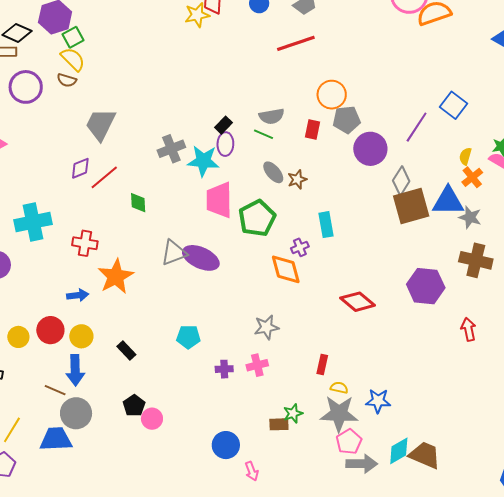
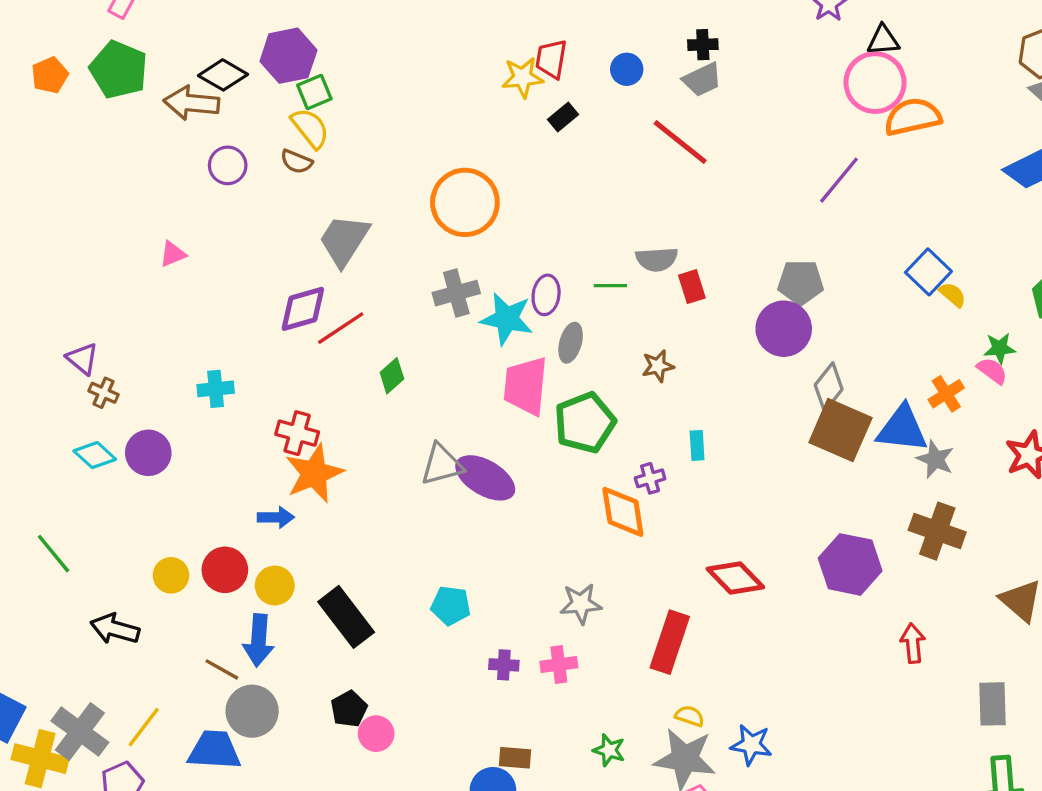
red line: (296, 43) -> (680, 142), turned 51
purple circle: (26, 87) -> (228, 165), size x0.7
orange circle: (332, 95) -> (465, 202), moved, size x1.4
gray semicircle: (272, 116) -> (657, 259), moved
gray pentagon: (347, 120) -> (801, 282), moved
black rectangle: (224, 125) -> (563, 117), moved
purple line: (417, 127) -> (839, 180), moved
red rectangle: (312, 129) -> (692, 287), turned -36
green line: (263, 134) -> (610, 286), turned -30
yellow semicircle: (465, 156) -> (952, 295), moved, turned 108
purple diamond: (80, 168) -> (303, 309), size x1.4
gray ellipse: (273, 172) -> (571, 343), moved, turned 50
green diamond: (138, 203) -> (392, 376), turned 45
brown square: (411, 206) -> (840, 430), turned 33
cyan cross: (33, 222) -> (216, 389), size x0.6
cyan rectangle: (326, 225) -> (697, 445), size x0.7
orange star: (116, 276) -> (314, 473), moved
black rectangle: (126, 351) -> (346, 617), size x1.8
red rectangle: (322, 365) -> (670, 642), moved, size x1.8
green star: (293, 413) -> (609, 750), turned 30
brown rectangle: (279, 424) -> (515, 758), moved

